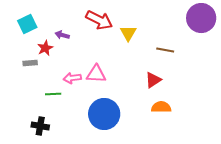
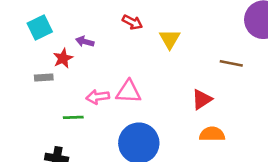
red arrow: (99, 20) -> (132, 22), size x0.6
brown line: (165, 50) -> (231, 63), moved

